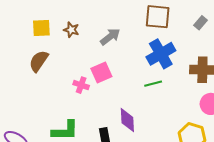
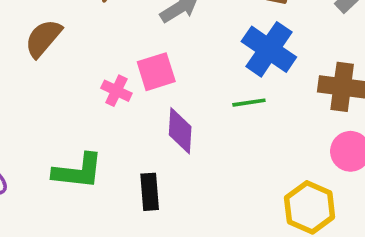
blue cross: (161, 54) -> (269, 49), turned -32
purple diamond: (127, 120) -> (180, 131), moved

